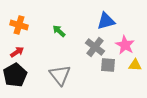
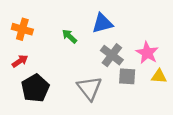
blue triangle: (106, 21) -> (102, 23), moved
black pentagon: (15, 75) -> (35, 88), moved
gray triangle: (60, 75) -> (89, 88), moved

